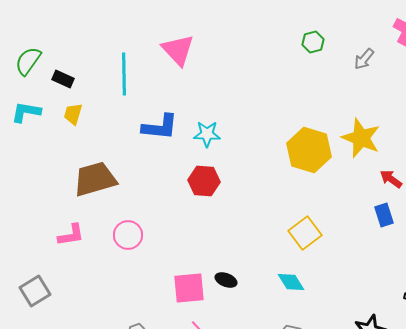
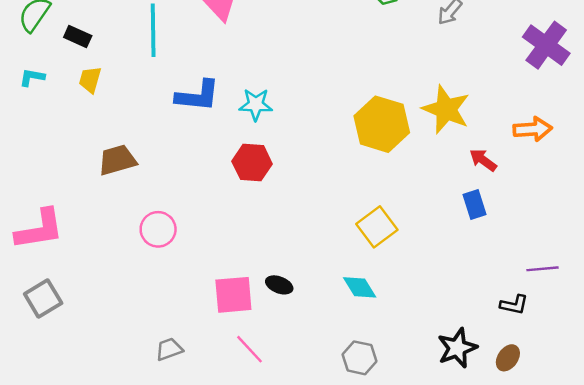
cyan L-shape: (26, 112) -> (32, 77), size x0.7
brown trapezoid: (95, 179) -> (117, 160), size x0.7
pink L-shape: (71, 235) -> (39, 229), moved, size x1.5

